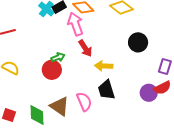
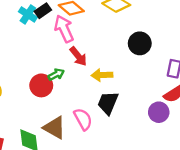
green arrow: (58, 57) -> (56, 74), moved
black trapezoid: (106, 90) -> (108, 103), turned 45
purple circle: (149, 93) -> (159, 112), moved

